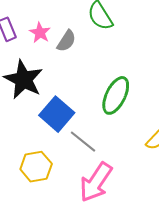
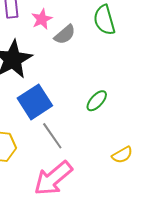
green ellipse: (116, 95) -> (97, 101), size x0.6

